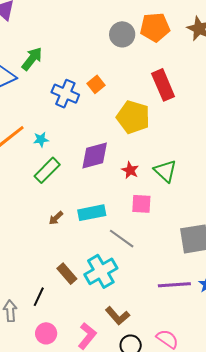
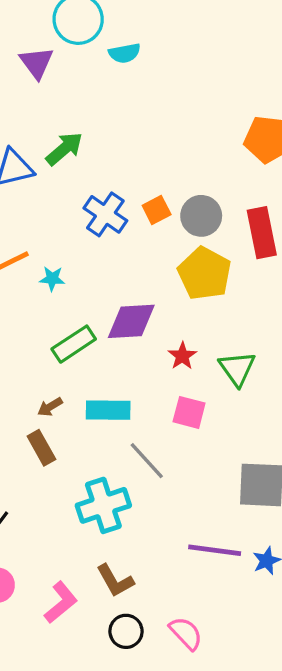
gray circle: (122, 34) -> (201, 216), moved
green rectangle: (47, 170) -> (74, 344), moved
brown rectangle: (67, 274) -> (41, 448), moved

